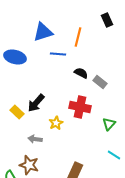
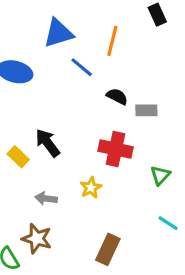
blue line: (58, 54) -> (82, 67), turned 35
gray rectangle: (100, 82) -> (146, 110), turned -40
black arrow: (36, 103) -> (48, 143), turned 102
yellow star: (56, 123) -> (91, 188), moved

